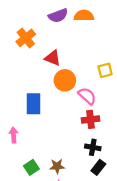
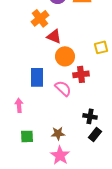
orange cross: (26, 38) -> (40, 18), moved
pink semicircle: (87, 96) -> (63, 88), moved
red cross: (91, 119) -> (81, 74), moved
green square: (31, 167) -> (27, 136), moved, turned 32

